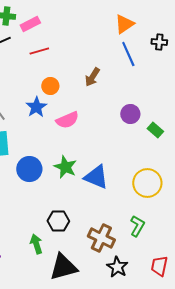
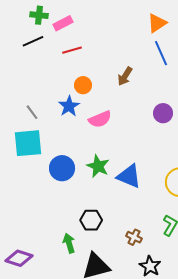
brown cross: (101, 238) -> (134, 237), size x0.6

